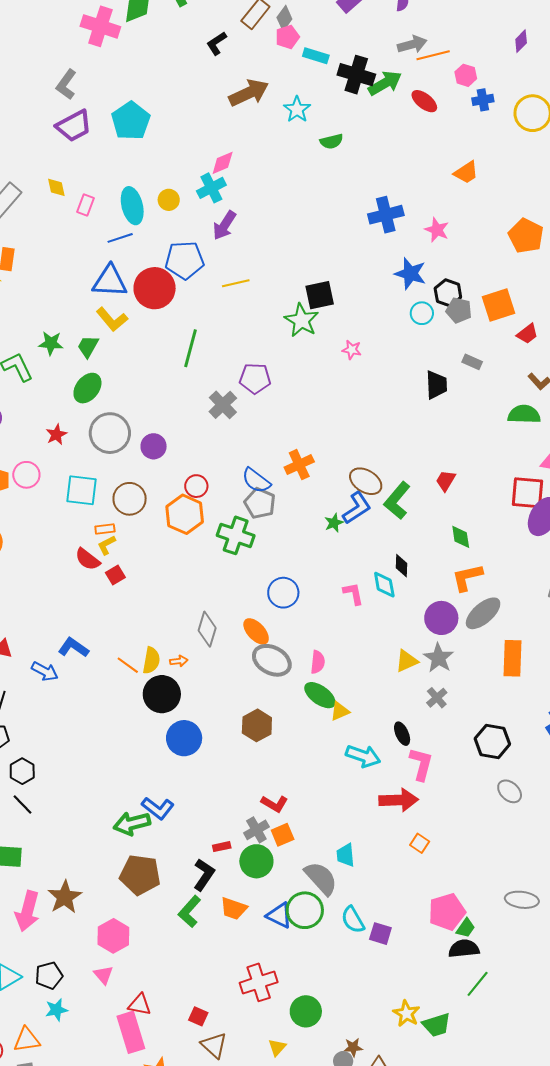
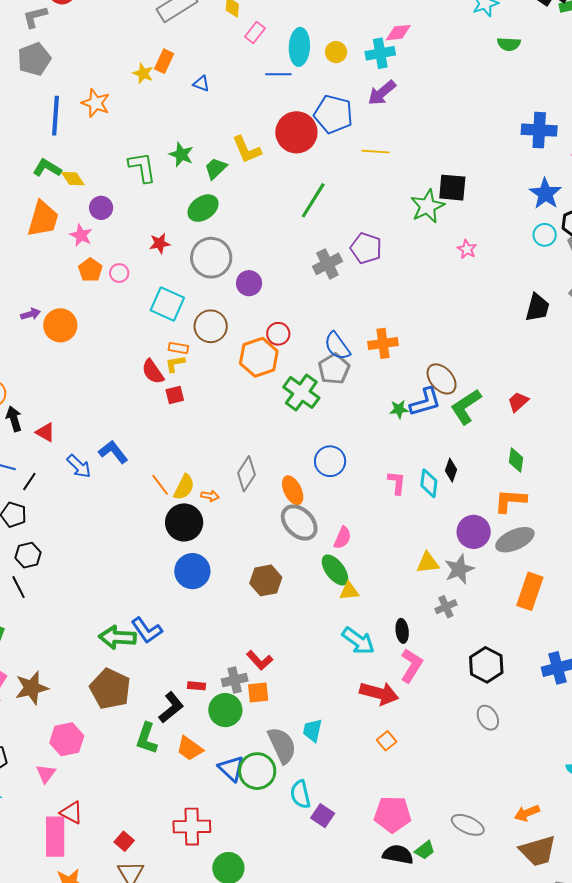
blue triangle: (110, 281) -> (201, 84), moved, size x0.5
pink circle: (26, 475) -> (119, 273), size x0.7
green L-shape: (190, 911) -> (147, 738), turned -40
green trapezoid: (466, 928) -> (425, 850), moved

